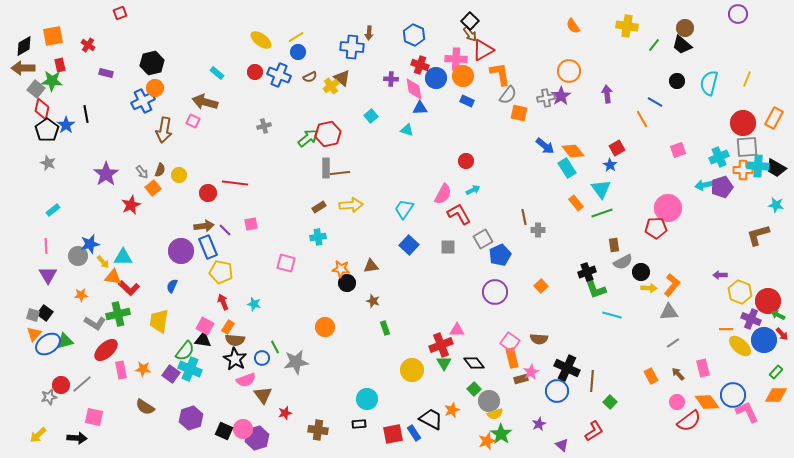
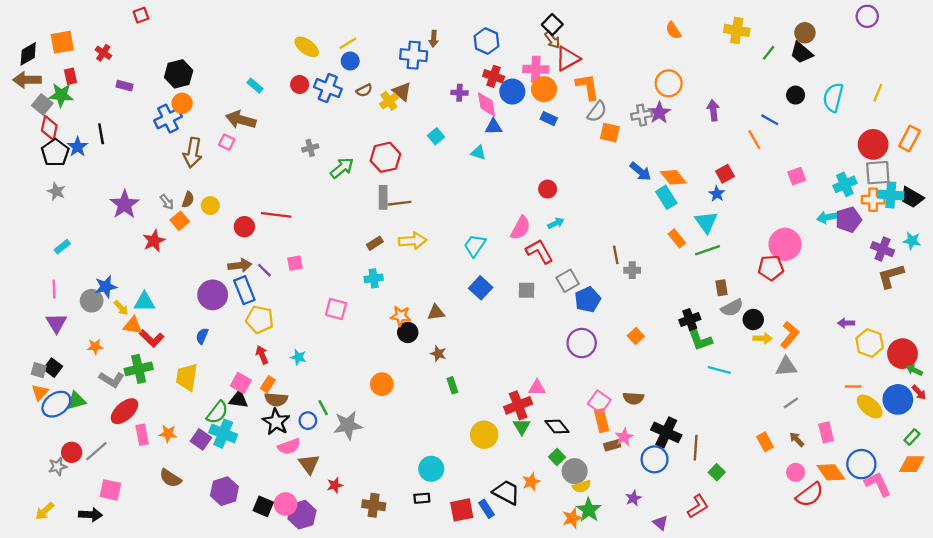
green arrow: (308, 138) -> (342, 168), moved
purple cross: (751, 319) -> (883, 249), moved

